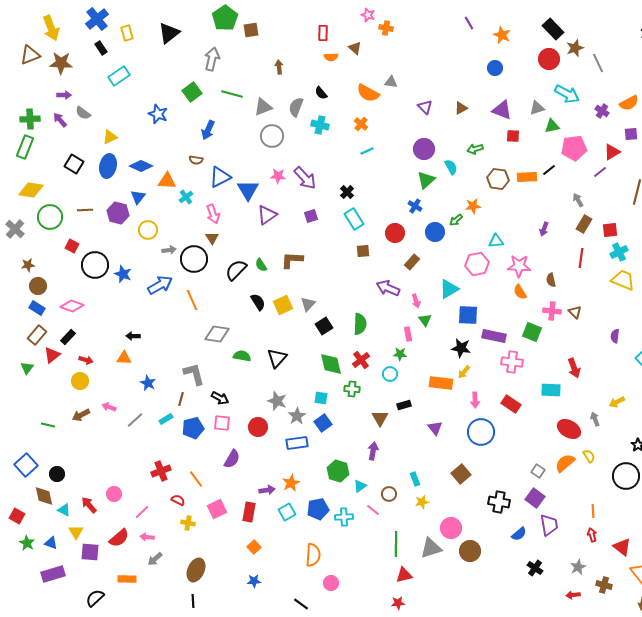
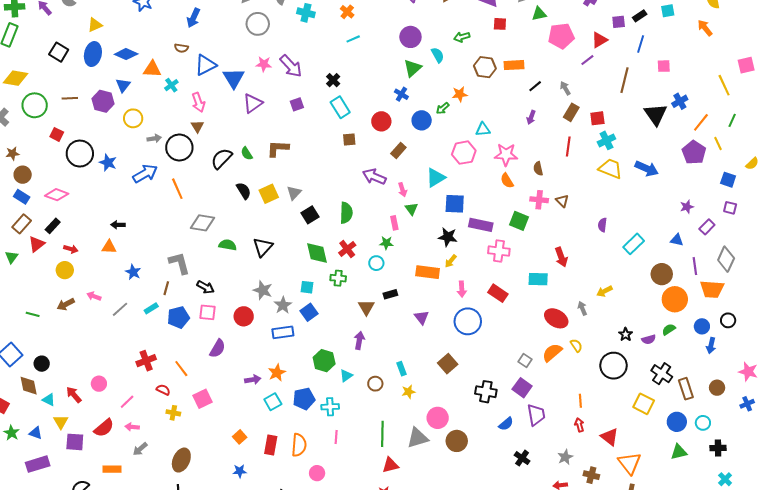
black line: (549, 170) -> (535, 86), moved
pink line: (373, 510) -> (336, 437), moved, turned 56
red rectangle: (249, 512) -> (271, 445), moved

